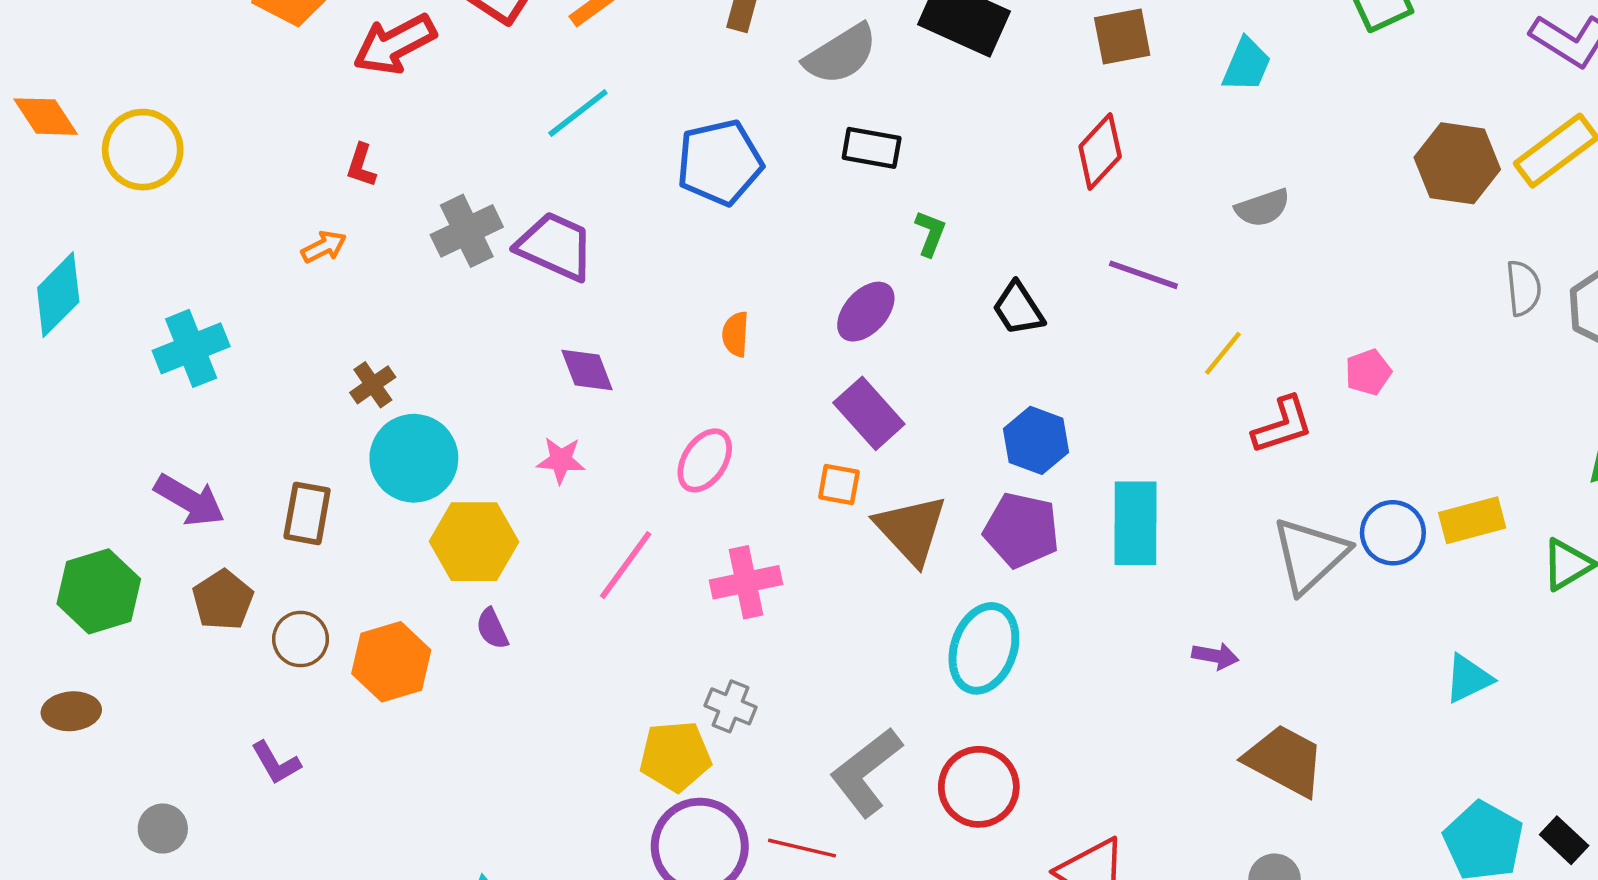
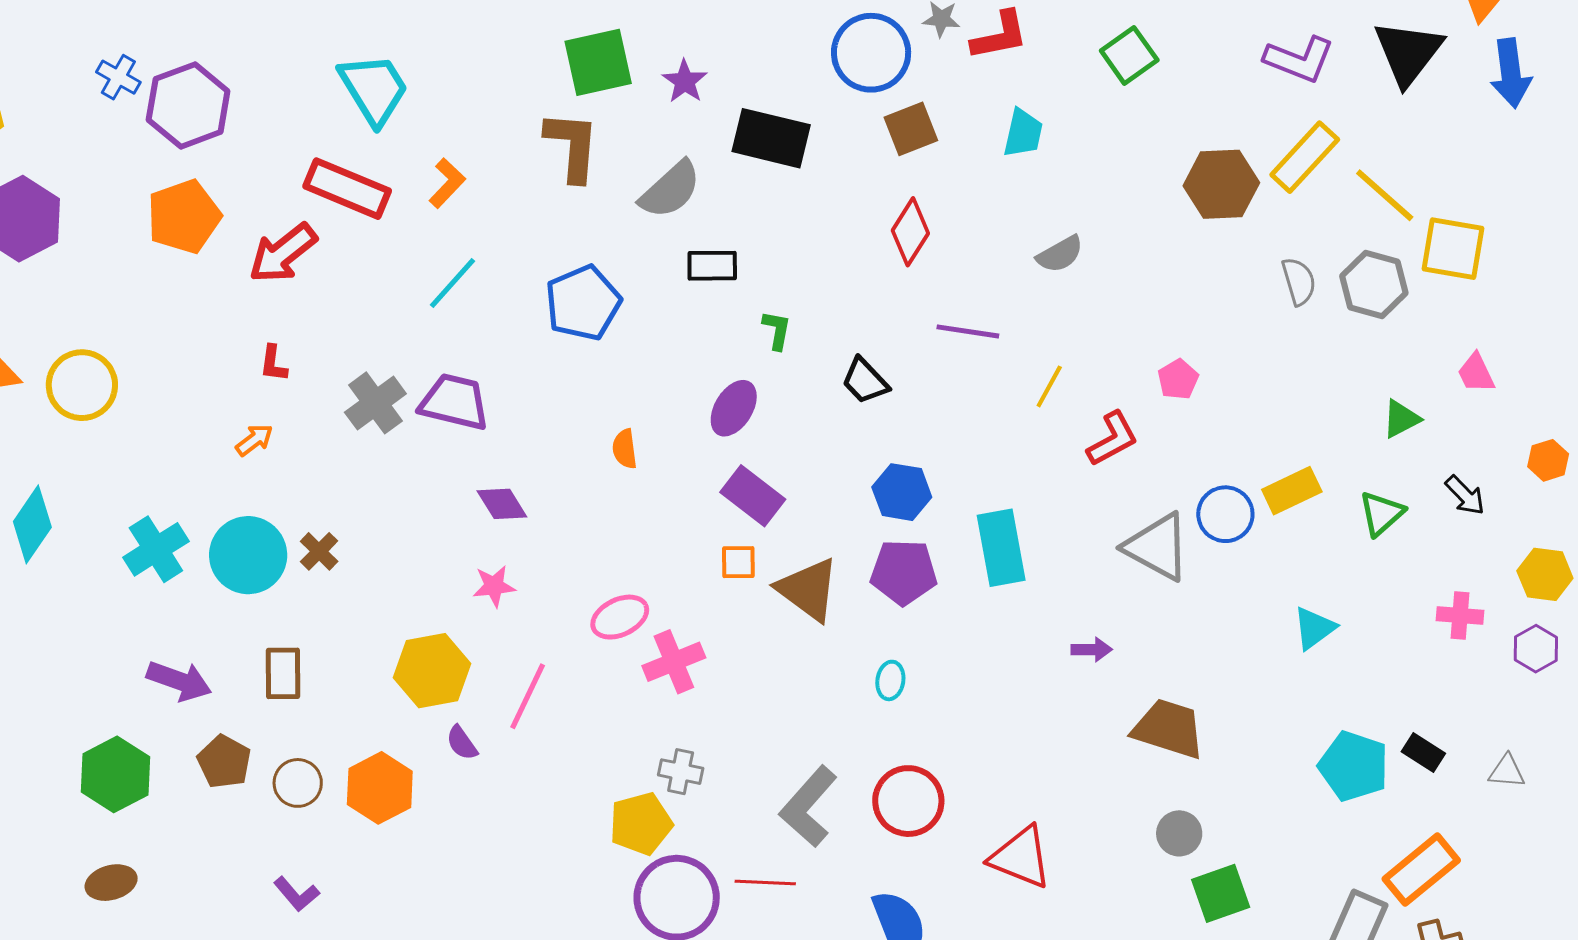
cyan circle: (414, 458) -> (248, 555), moved
pink ellipse: (705, 460) -> (620, 617), moved, turned 42
gray triangle: (1310, 555) -> (1157, 547), turned -38
pink line: (626, 565) -> (528, 696), moved
cyan ellipse: (984, 648) -> (890, 680), size x0.5

